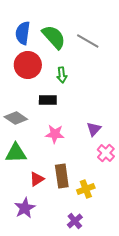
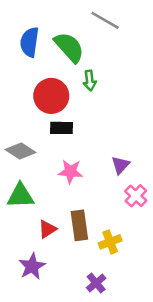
gray line: (88, 41) -> (105, 20), moved
red circle: (28, 65) -> (51, 96), moved
green arrow: (62, 75) -> (90, 81), moved

